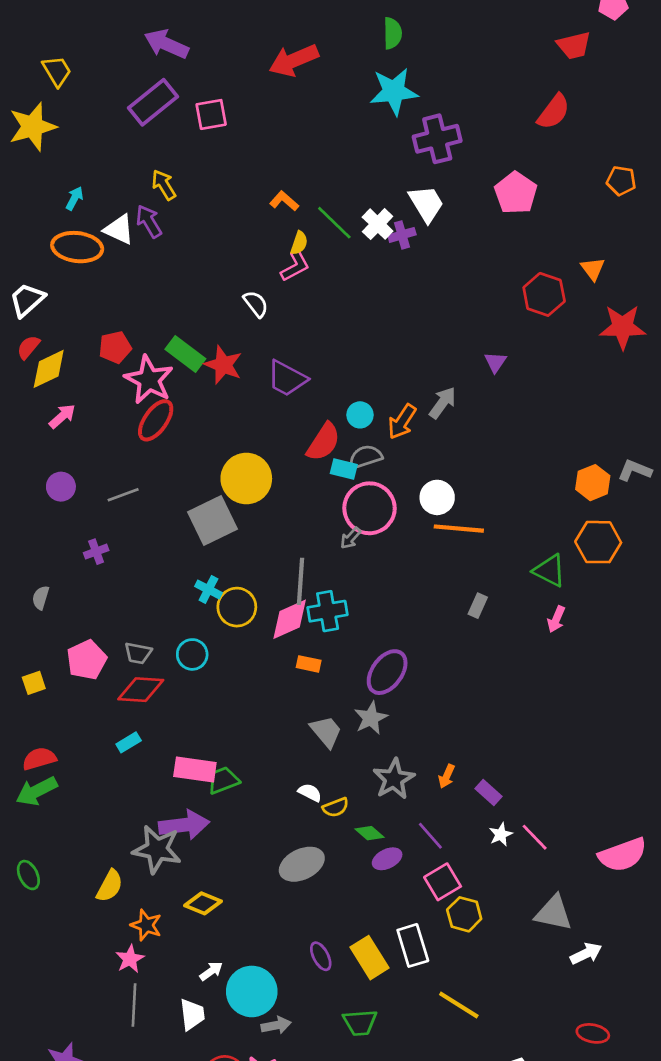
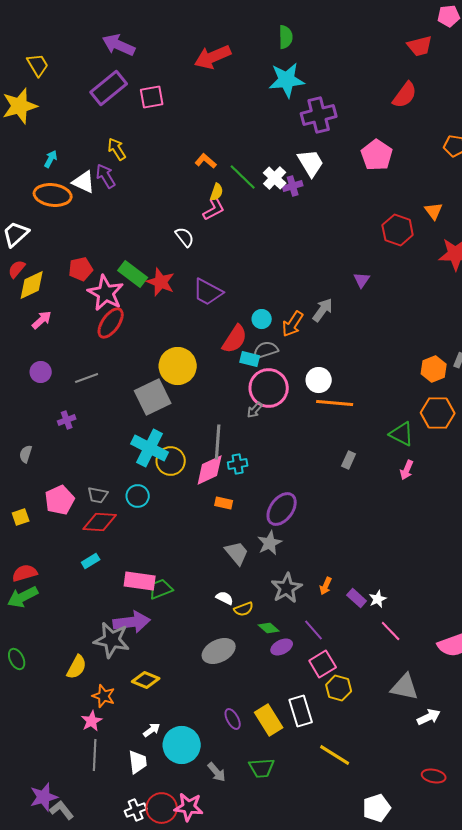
cyan cross: (208, 589) -> (150, 448), size x1.8
cyan cross: (328, 611) -> (238, 464), size x0.7
white star: (501, 834) -> (378, 599), moved
gray arrow: (276, 1025) -> (217, 772), moved, turned 60

